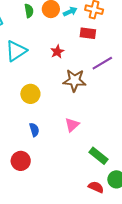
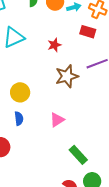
brown star: (75, 80) -> (67, 76), turned -30
yellow circle: (30, 94) -> (20, 92), moved

